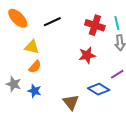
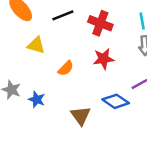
red cross: (95, 25) -> (100, 23), moved
orange semicircle: (35, 67) -> (66, 68), moved

